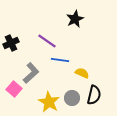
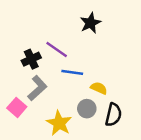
black cross: (11, 43) -> (31, 59), moved
gray circle: (72, 98) -> (87, 109), moved

